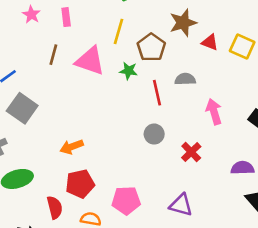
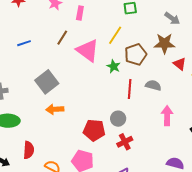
gray square: (22, 108) -> (47, 82), moved
red cross: (191, 152) -> (125, 142), moved
red pentagon: (80, 184) -> (94, 130), moved

